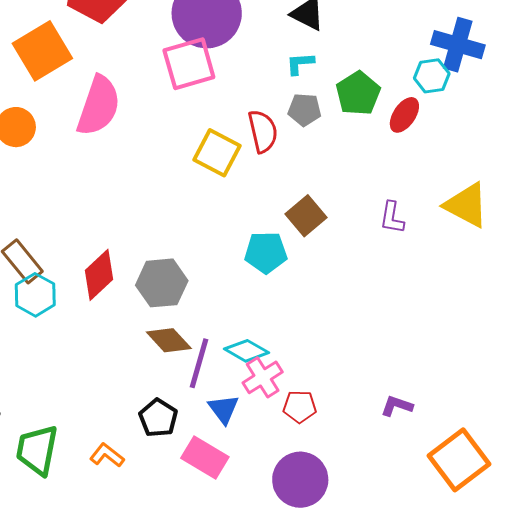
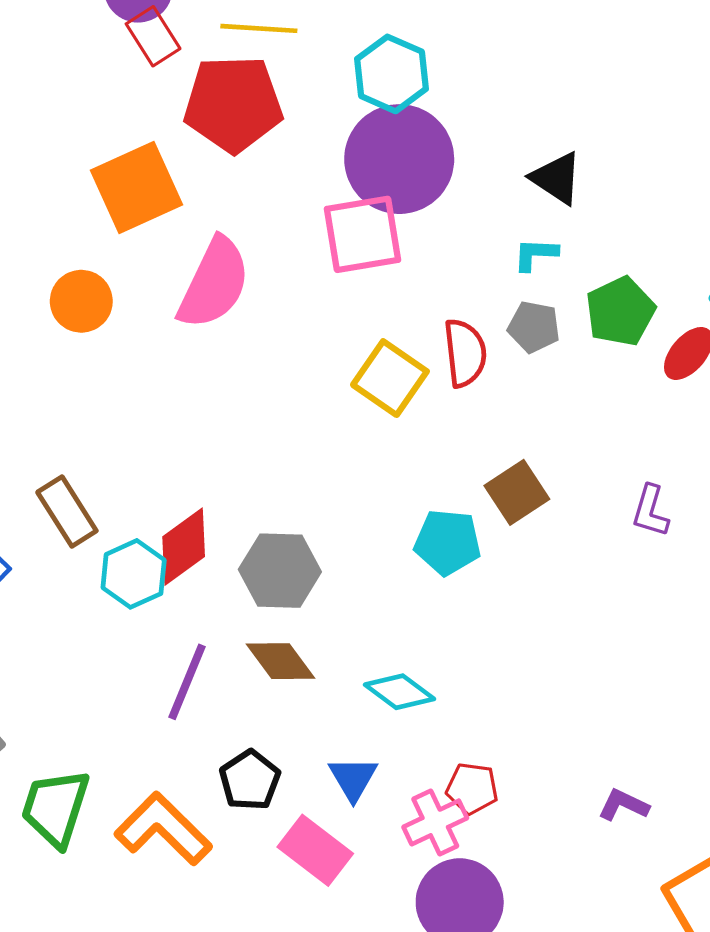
cyan hexagon: (35, 295) -> (134, 574), moved
purple line: (199, 363) -> (187, 682), moved
pink cross: (263, 377) -> (435, 822), moved
orange L-shape: (107, 455) -> (163, 829), size x1.8

